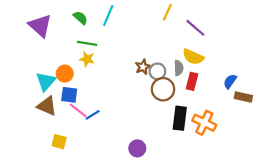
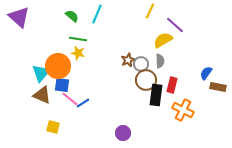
purple triangle: (40, 26) -> (19, 17), moved
yellow semicircle: (193, 57) -> (163, 40), moved, turned 126
orange circle: (65, 74) -> (58, 66), size x1.6
red rectangle: (192, 81) -> (172, 85), moved
black rectangle: (180, 118) -> (156, 95), moved

